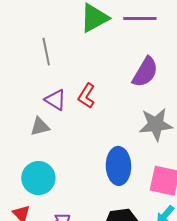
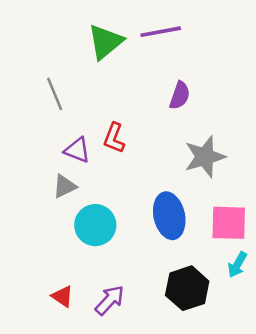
purple semicircle: (145, 72) -> (180, 95), size x0.7
cyan circle: (38, 178) -> (95, 225), moved

